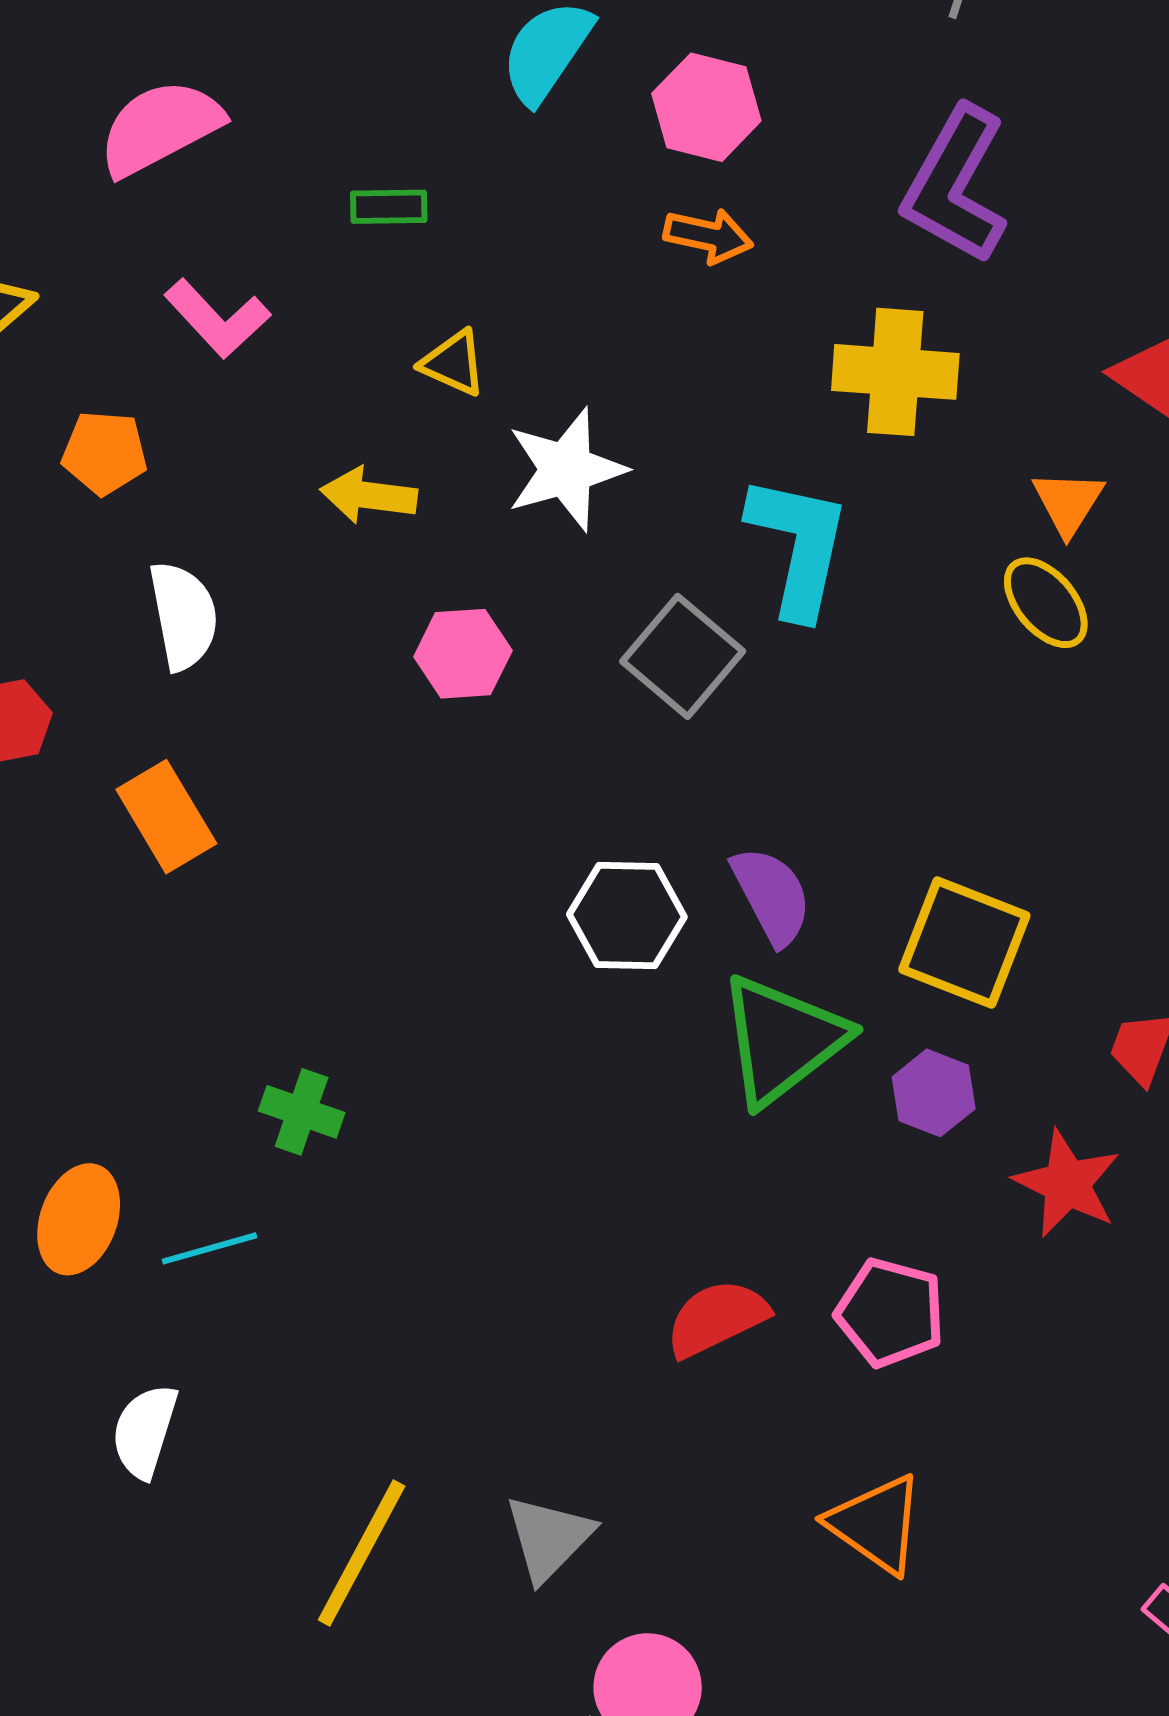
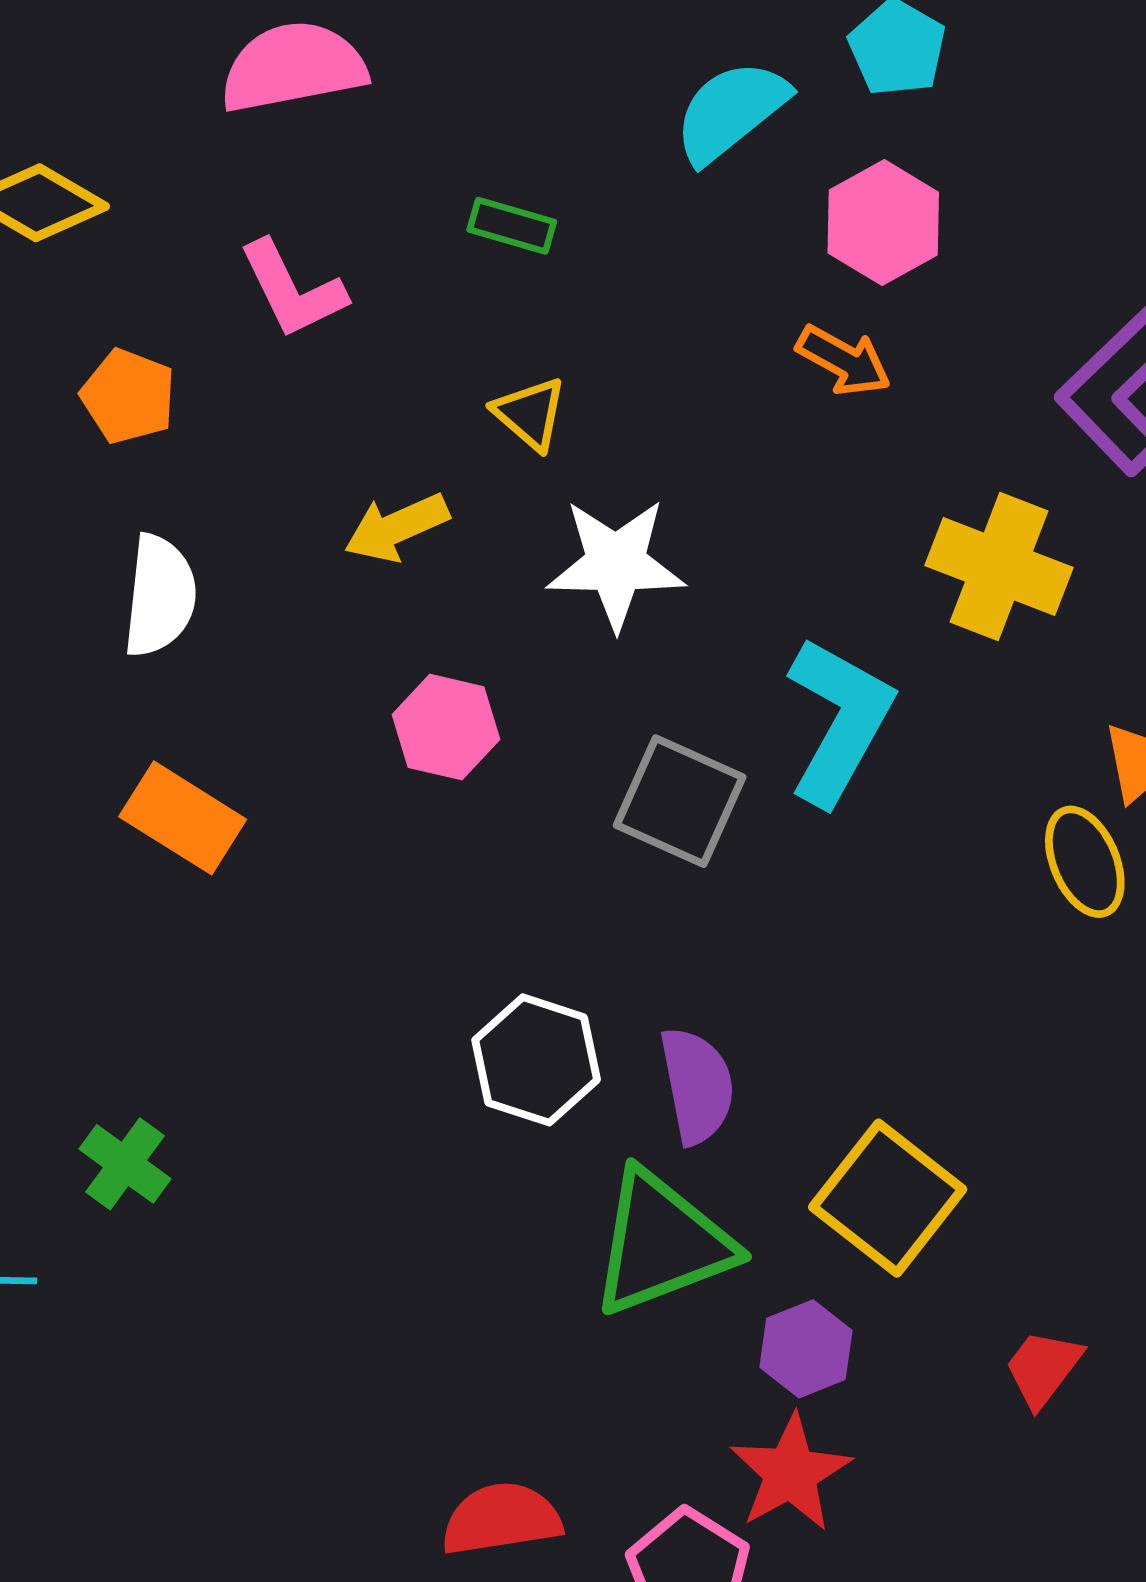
yellow arrow: (369, 495) -> (397, 527), turned -48
gray square: (683, 656) -> (680, 801), turned -33
orange rectangle: (166, 817) -> (183, 818), moved, turned -44
red star: (1067, 1184) -> (791, 1473), moved

